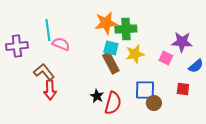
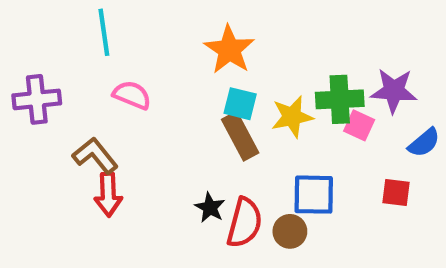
orange star: (106, 23) -> (229, 50), turned -30
green cross: (126, 29) -> (340, 99), moved
cyan line: (48, 30) -> (104, 32), moved
brown circle: (154, 103) -> (290, 231), moved

